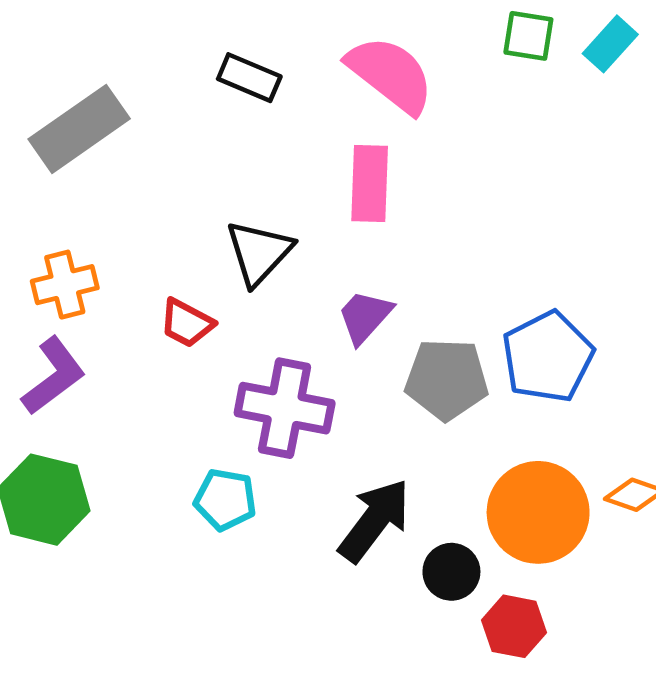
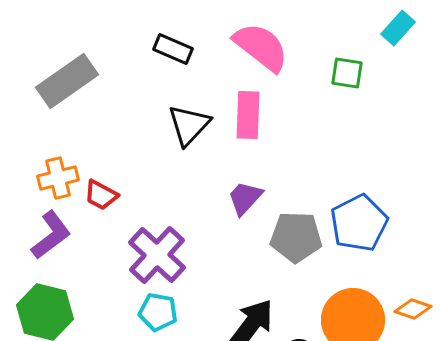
green square: (528, 36) -> (347, 73), moved
black triangle: (259, 252) -> (189, 125), moved
red trapezoid: (187, 323) -> (101, 195), moved
purple cross: (285, 408) -> (157, 255), moved, turned 32

